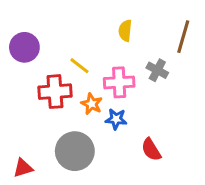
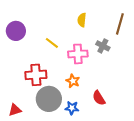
red cross: (55, 92) -> (36, 75), moved
orange star: (92, 104) -> (73, 81), moved
blue star: (116, 119) -> (72, 108), moved

